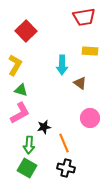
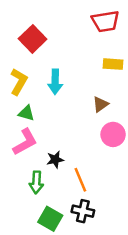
cyan arrow: (62, 65) -> (55, 82), moved
brown triangle: (80, 83) -> (100, 104), turned 48
pink circle: (90, 118) -> (113, 134), moved
green square: (27, 168) -> (50, 219), moved

